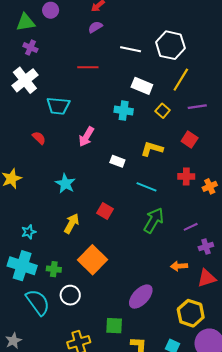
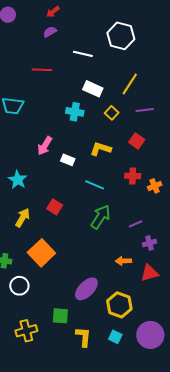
white hexagon: (170, 45) -> (121, 36), moved
pink arrow: (86, 137) -> (45, 146), moved
yellow hexagon: (191, 313) -> (119, 305), moved

